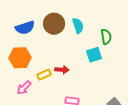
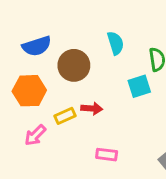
brown circle: (54, 24) -> (74, 65), moved

